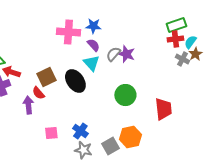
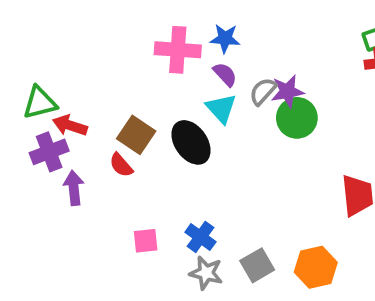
purple star: (126, 54) -> (287, 91), turned -30
brown square: (46, 77) -> (136, 135), turned -30
green circle: (125, 95) -> (297, 118), moved
purple arrow: (28, 105) -> (74, 188), moved
orange hexagon: (130, 137) -> (316, 267), moved

